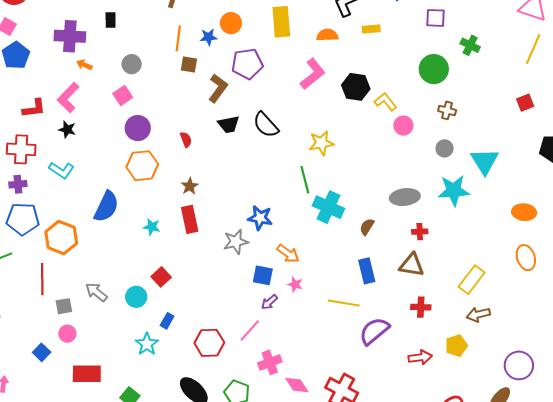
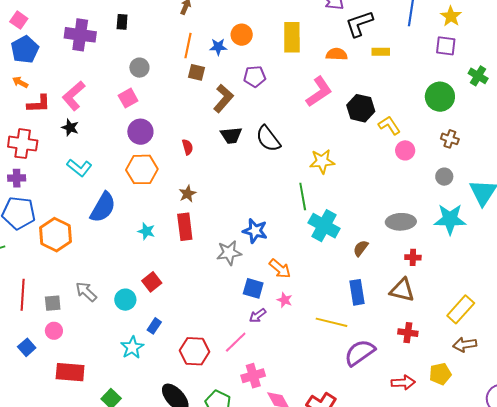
purple pentagon: (247, 64) -> (255, 76), size x0.7
orange arrow: (84, 65) -> (20, 82), moved
cyan L-shape: (61, 170) -> (79, 168), moved
red line: (42, 279) -> (23, 295), moved

